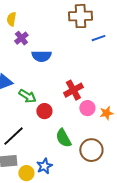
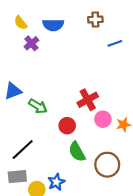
brown cross: (80, 16) -> (95, 20), size x0.6
yellow semicircle: (11, 19) -> (21, 23), turned -48
blue semicircle: (41, 56) -> (53, 25), moved
red circle: (44, 111) -> (67, 126), moved

